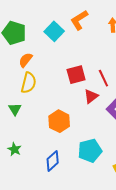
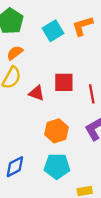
red triangle: (91, 96) -> (37, 93), moved, turned 42
orange hexagon: (59, 121) -> (57, 131), moved

